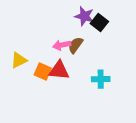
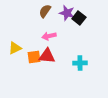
brown semicircle: (75, 45) -> (45, 11), moved
orange square: (43, 72) -> (34, 57), turned -32

